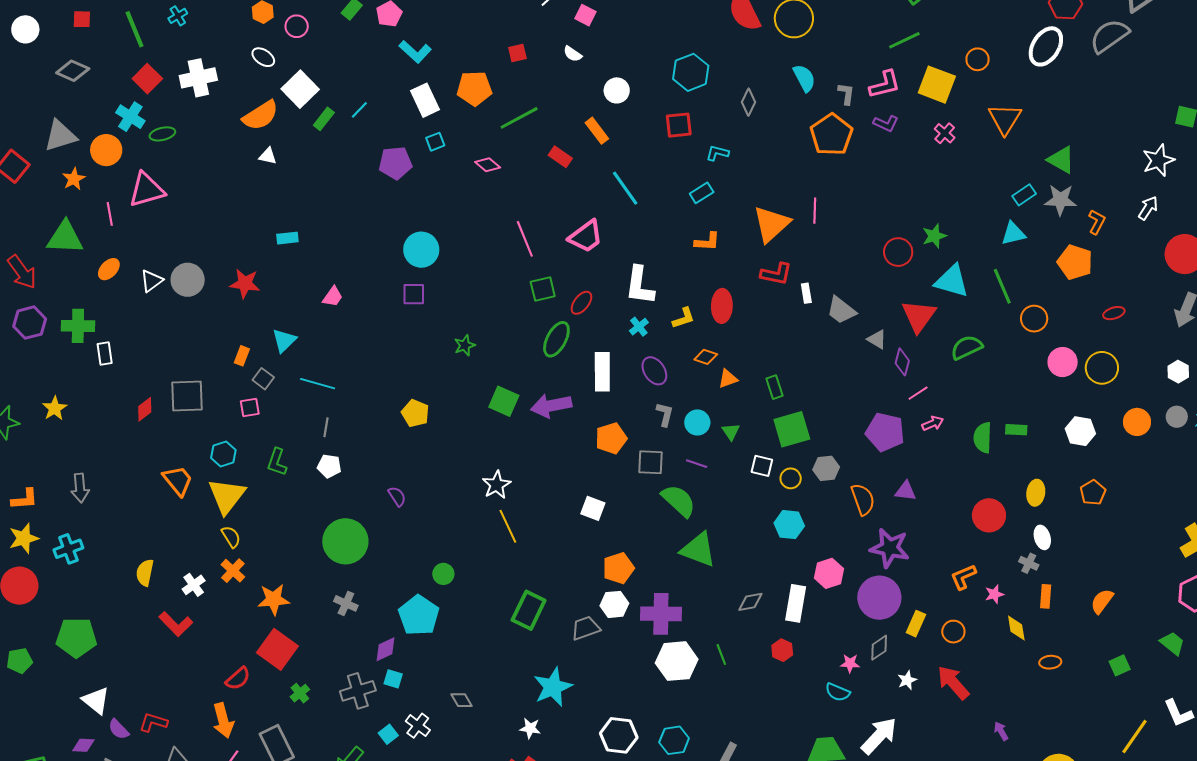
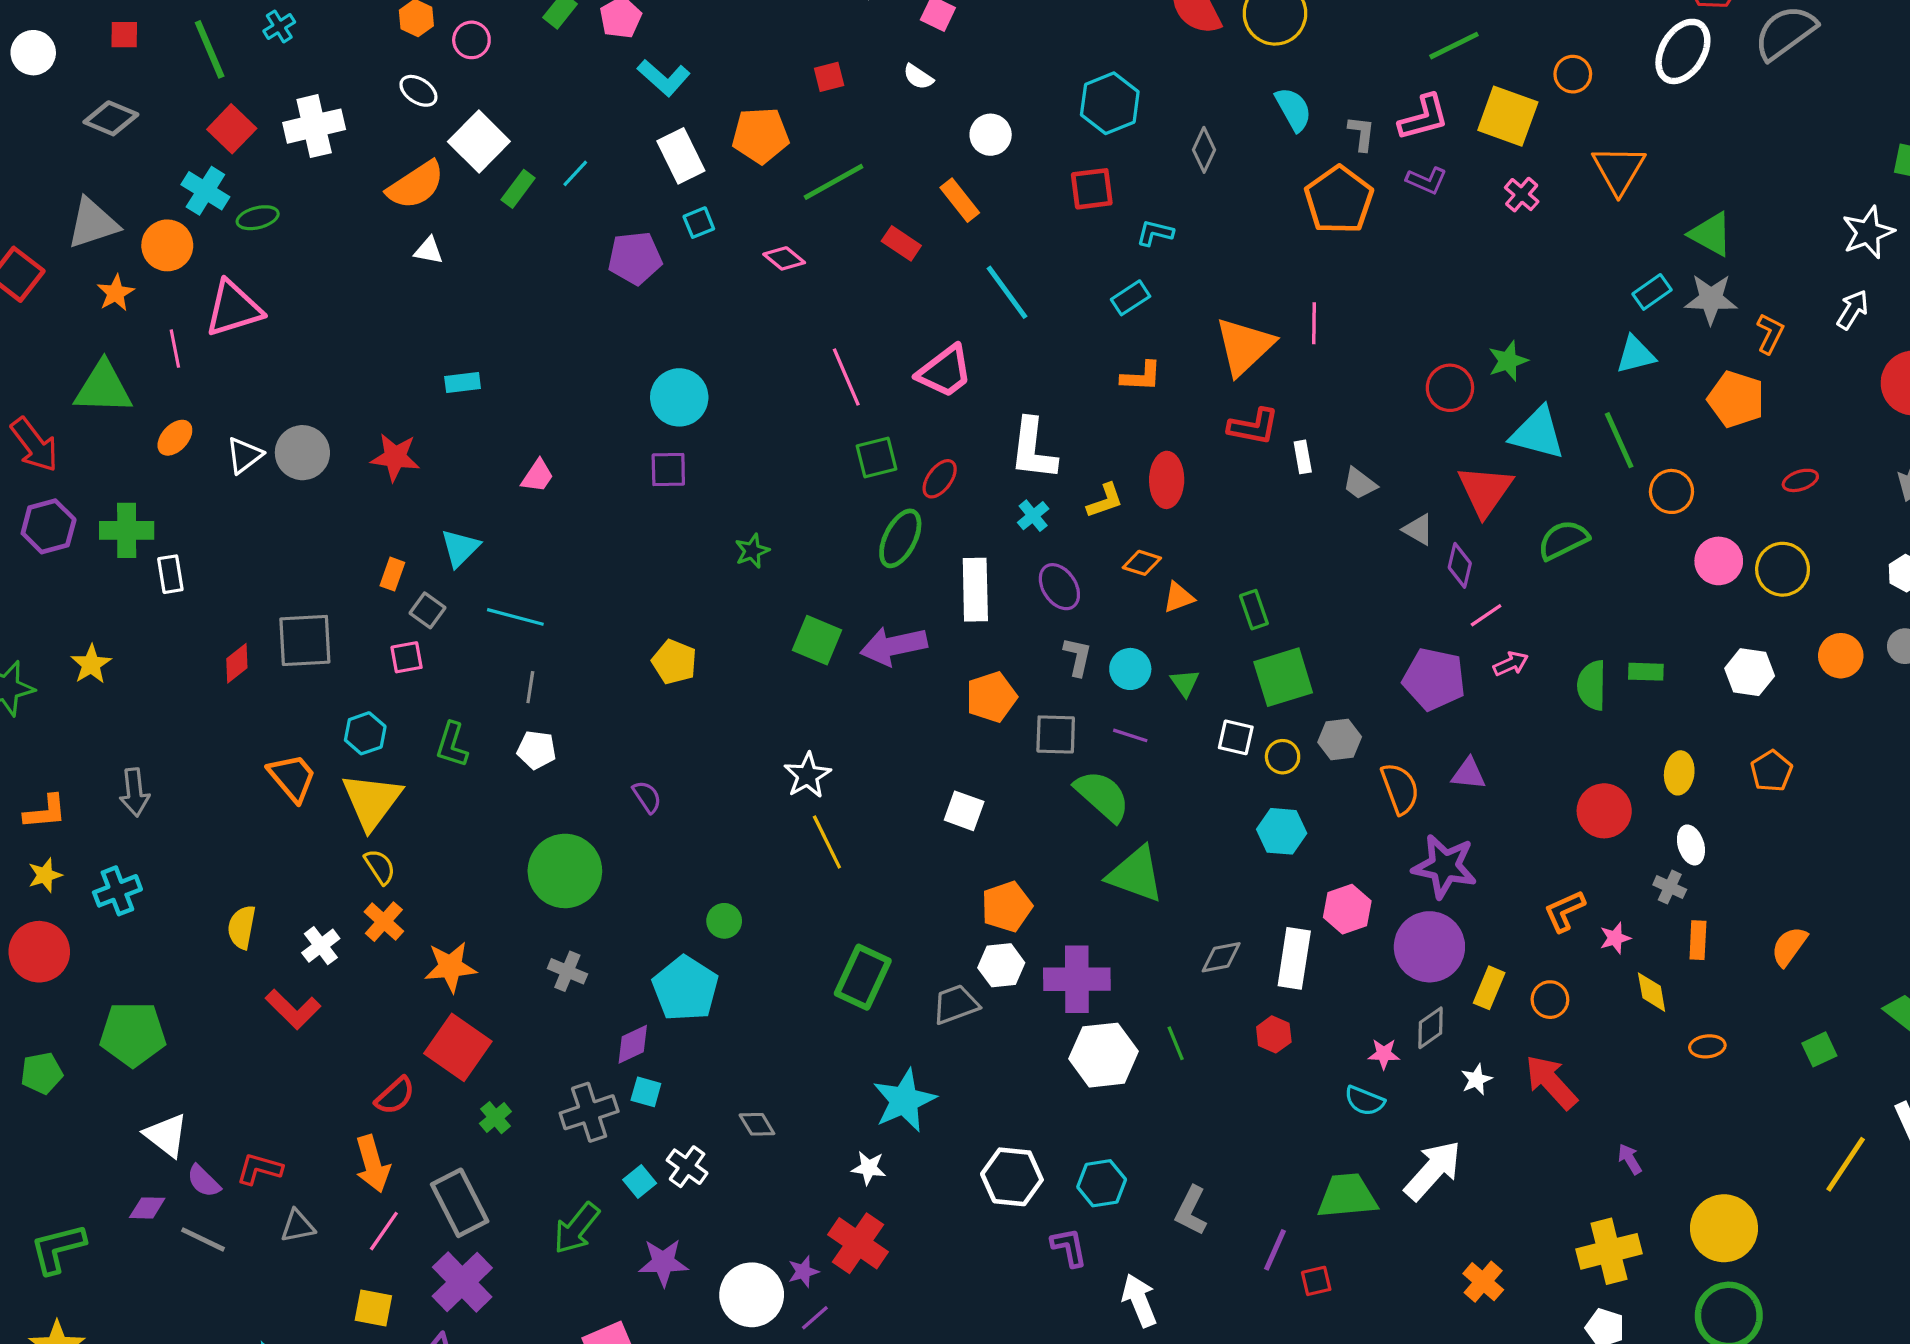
gray trapezoid: (841, 310) -> (1360, 484), size x0.7
yellow star: (24, 538) -> (45, 875), size x0.7

